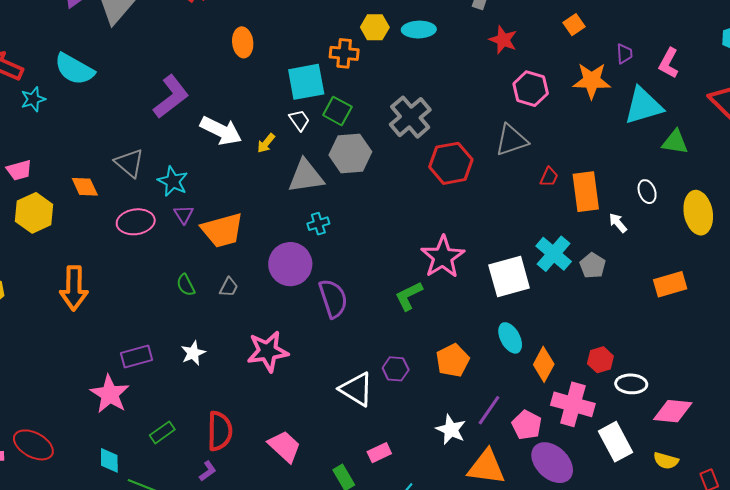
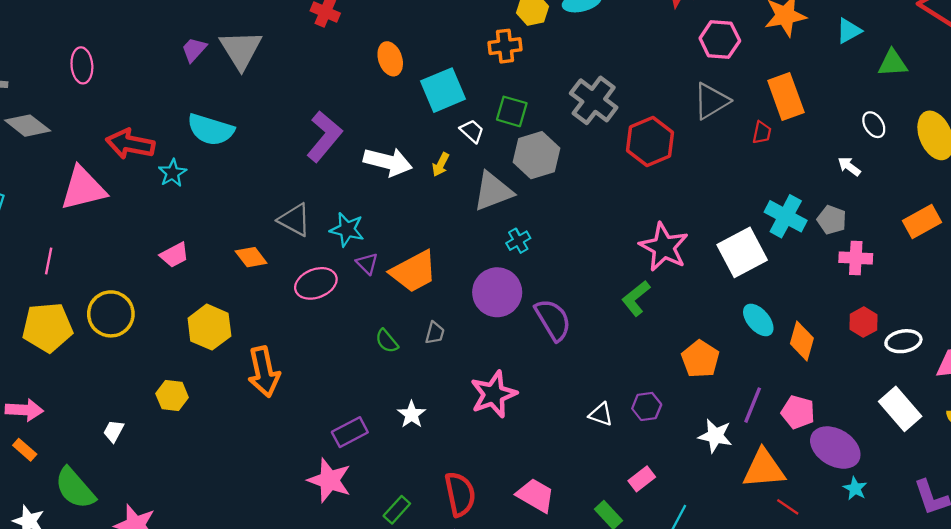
cyan square: (306, 82) -> (443, 90), moved
cyan triangle: (643, 106) -> (849, 31), size x0.6
orange rectangle: (586, 192) -> (786, 97), moved
yellow hexagon: (34, 213) -> (209, 327), moved
purple hexagon: (396, 369) -> (647, 406), moved
white triangle: (356, 389) -> (601, 414), size x0.6
pink cross: (573, 404) -> (856, 258), moved, size x0.7

